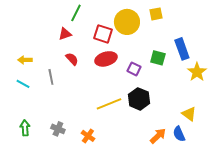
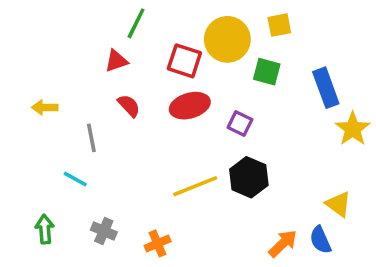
green square: (158, 58) -> (267, 72), moved
cyan line: (23, 84) -> (75, 179), moved
orange cross: (88, 136) -> (158, 243), turned 32

